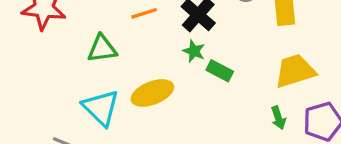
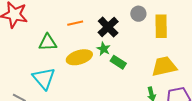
yellow ellipse: (152, 93) -> (79, 57), moved

